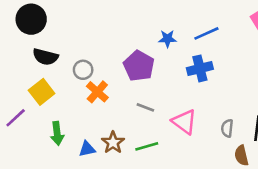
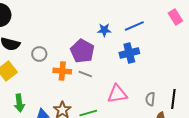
orange cross: (97, 92) -> (62, 71), moved, turned -36
gray line: (145, 107) -> (85, 74), moved
pink triangle: (184, 122) -> (117, 94), turned -45

